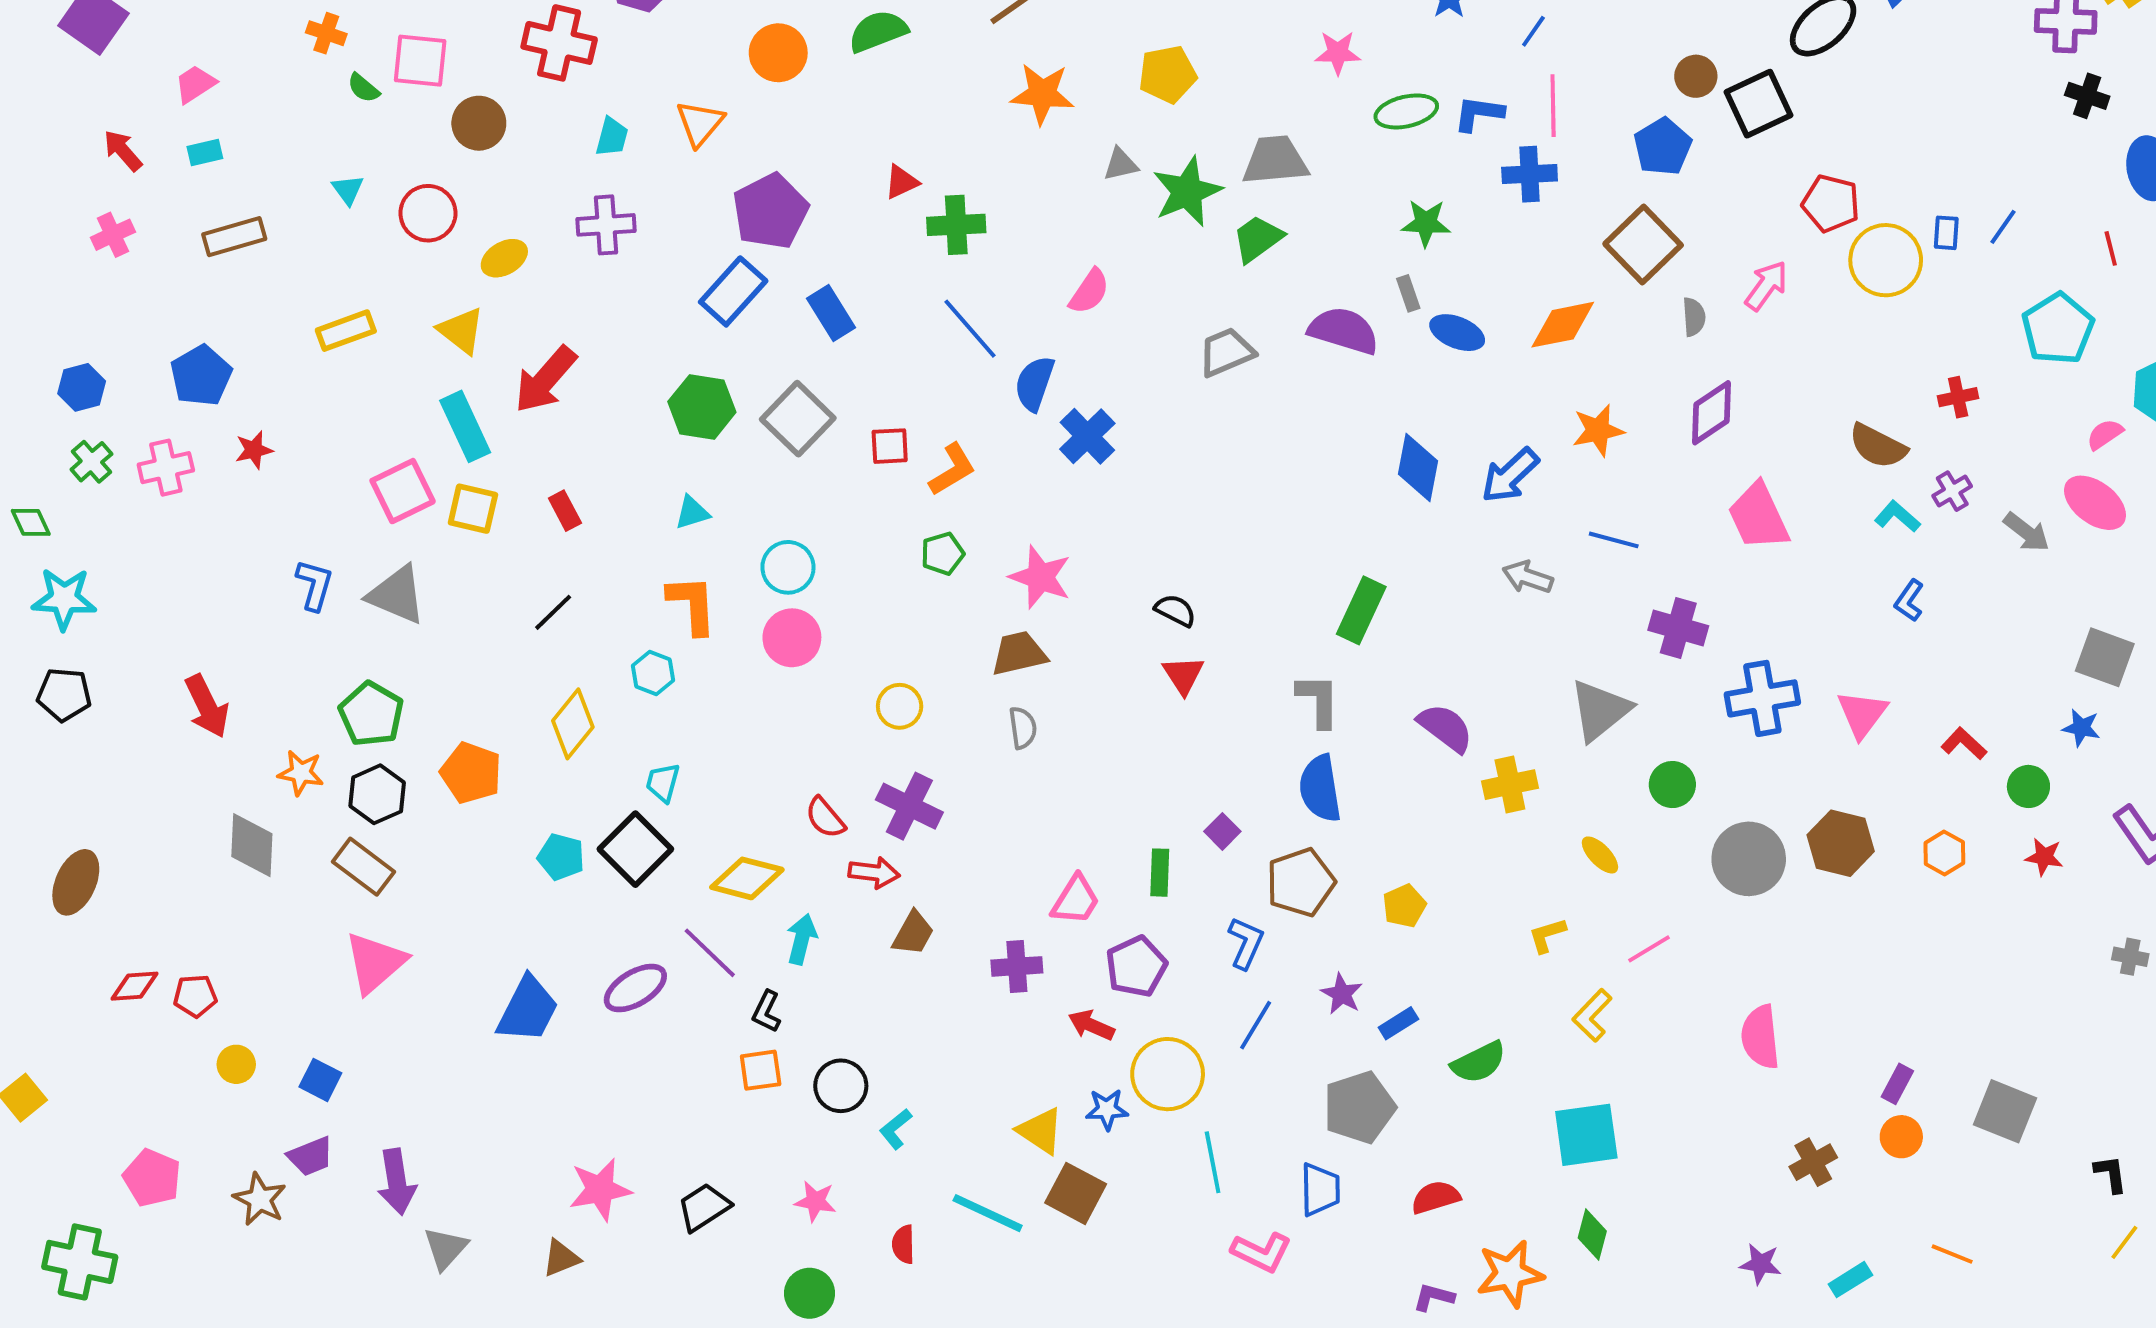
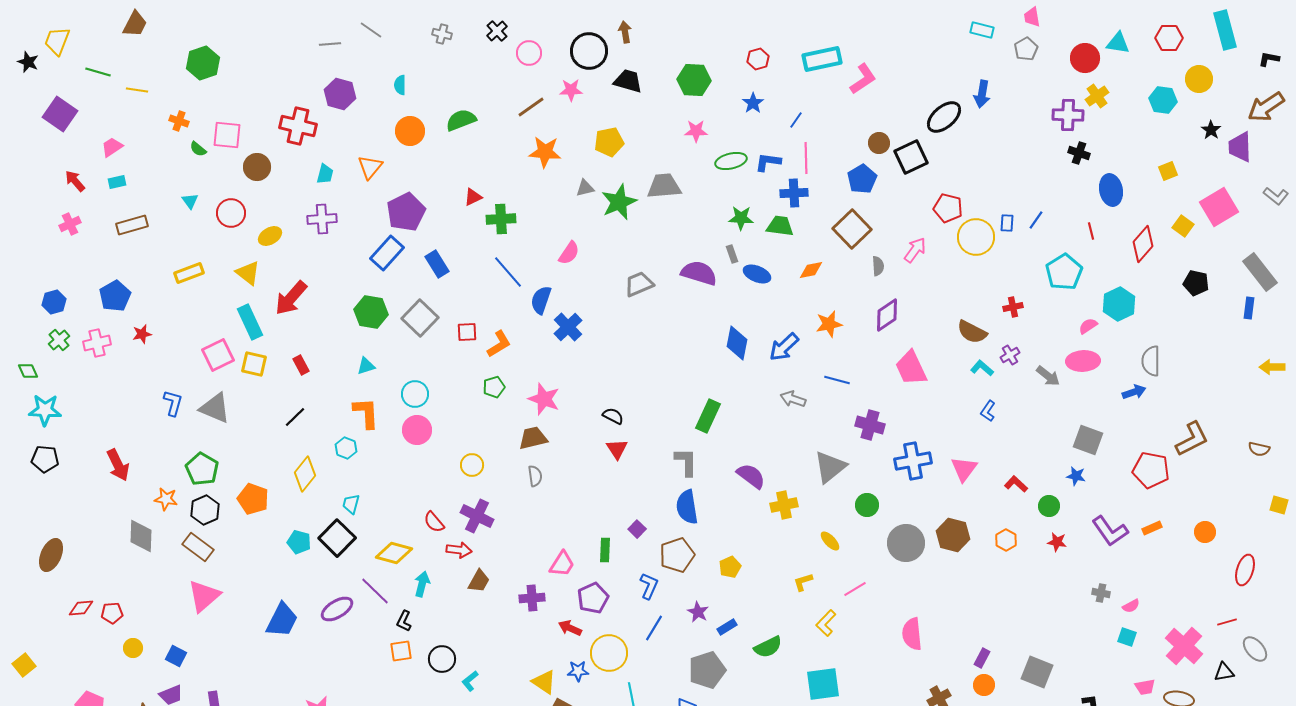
green trapezoid: (1258, 239) -> (780, 226), moved, turned 44
orange diamond: (1563, 325) -> (811, 270), size x0.7
pink ellipse: (2095, 503) -> (1083, 361), turned -40

